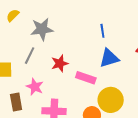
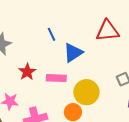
blue line: (102, 31) -> (51, 34), moved

